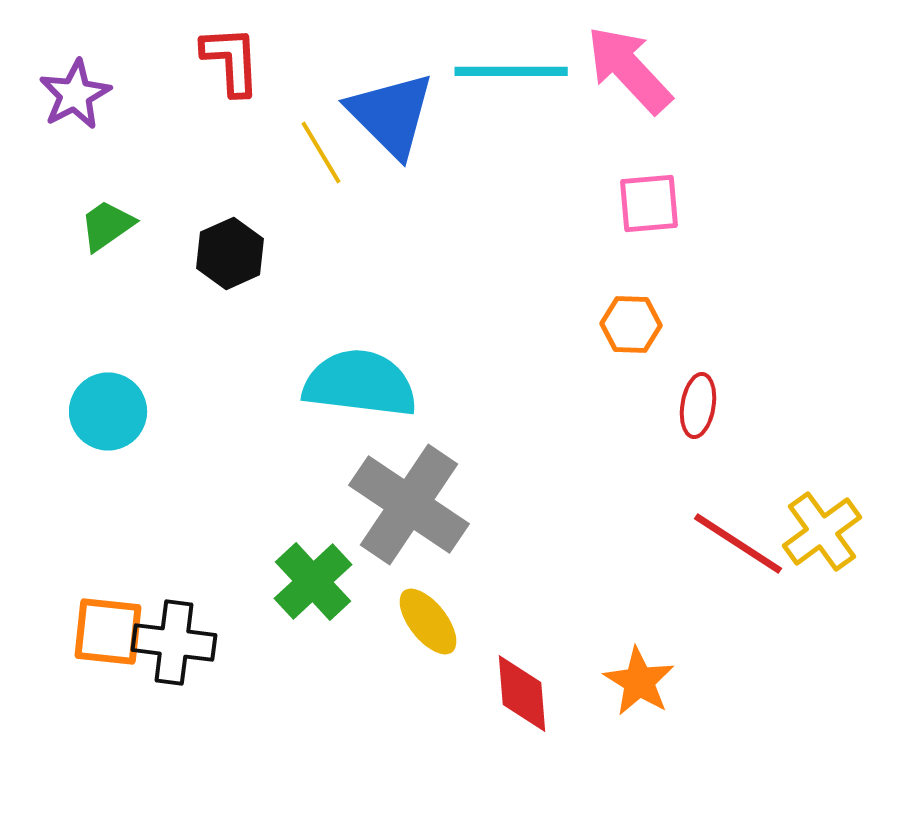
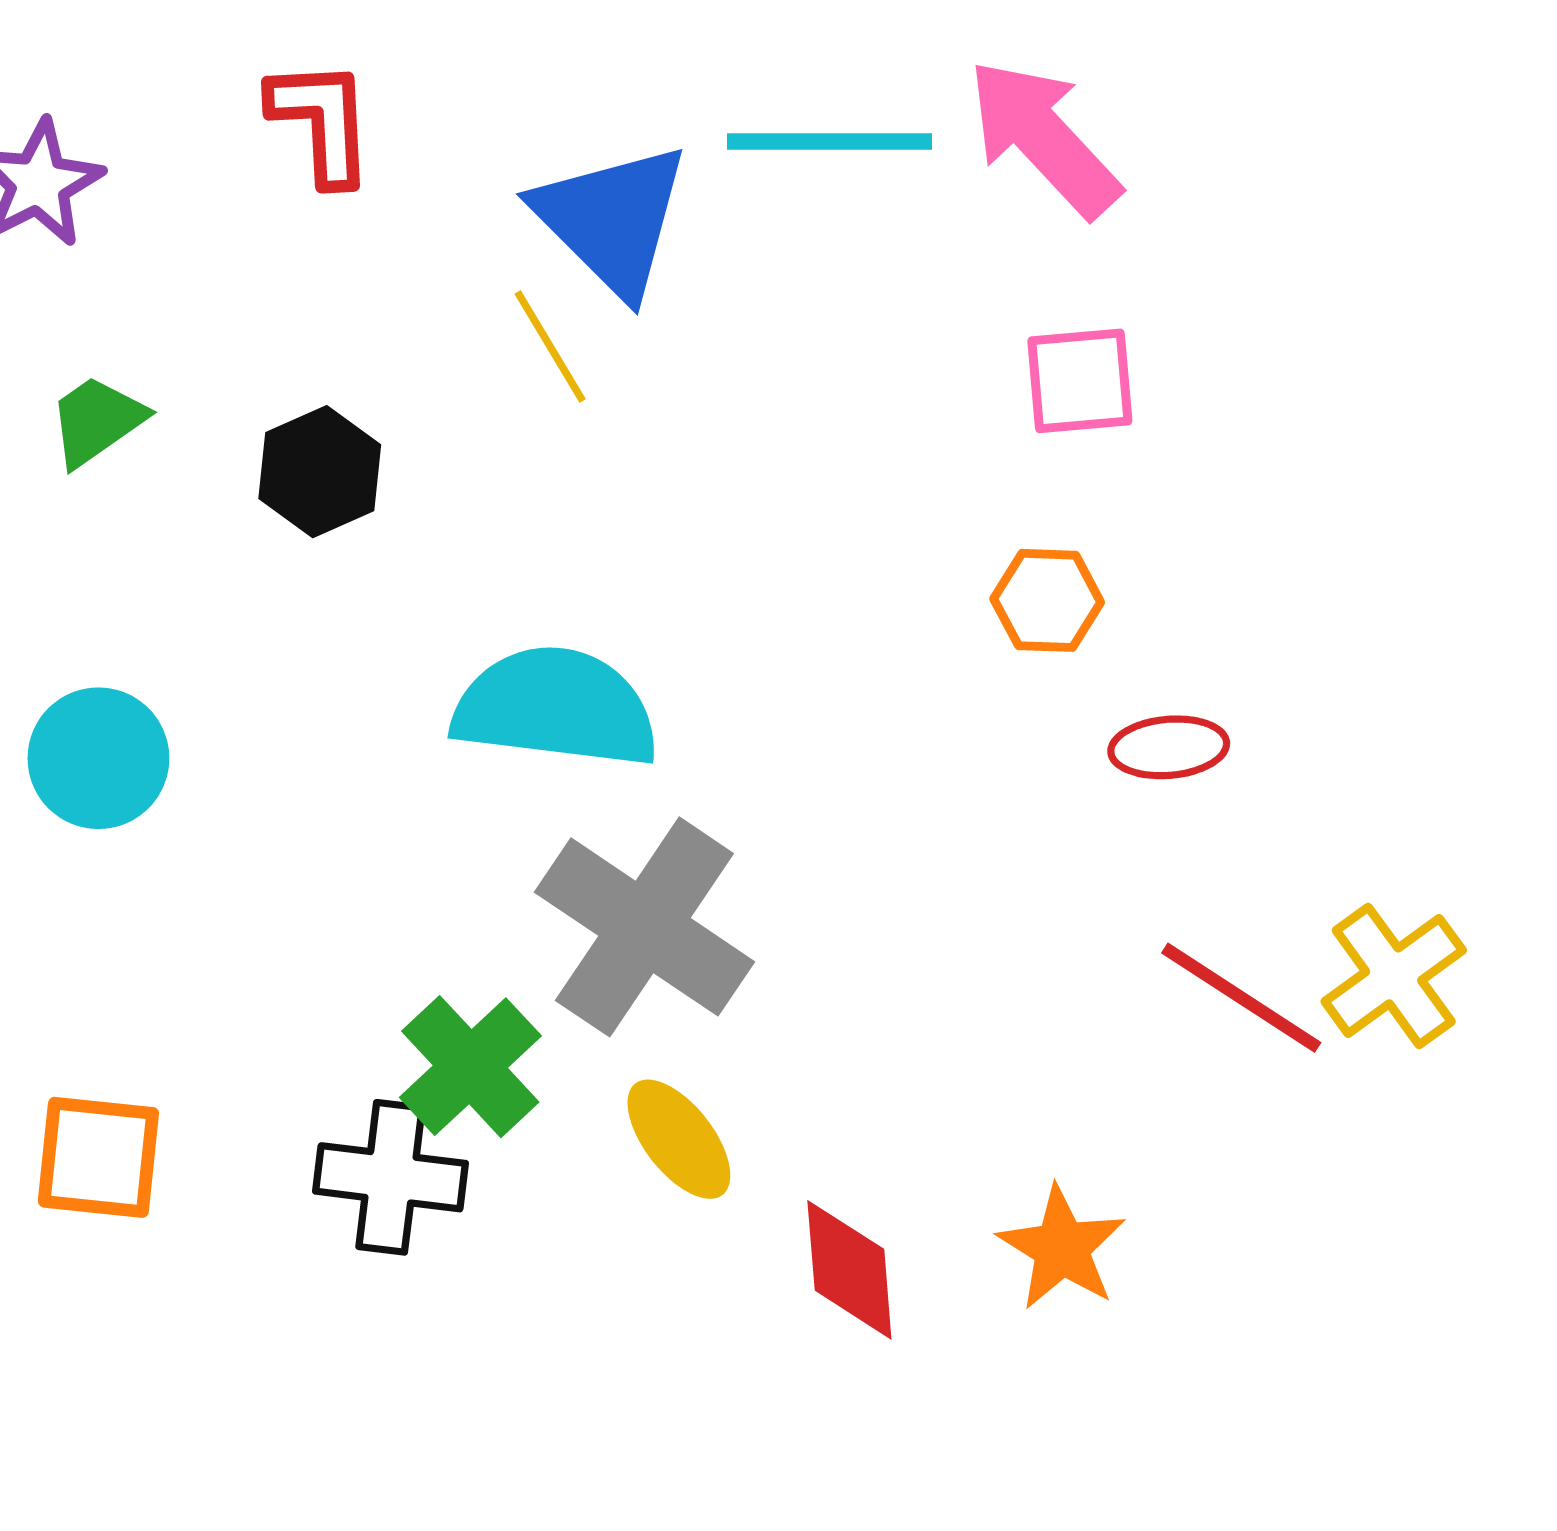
yellow line: (321, 152) -> (550, 346), moved
red ellipse: (698, 405) -> (1169, 747), turned 76
black cross: (174, 642) -> (391, 1177), moved

